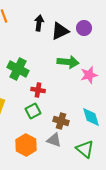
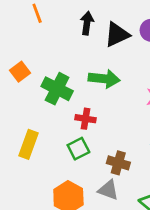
green arrow: (68, 62) -> (104, 79), moved

